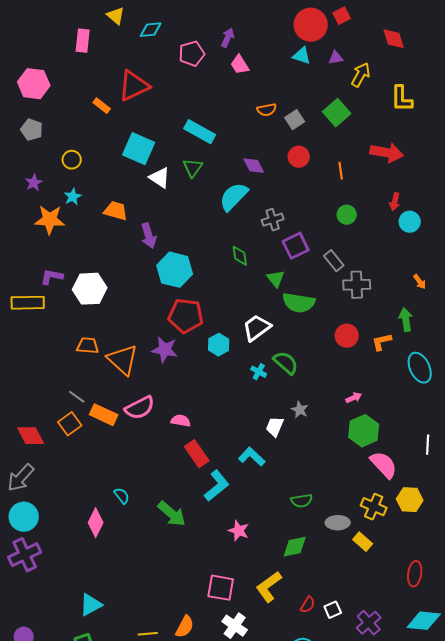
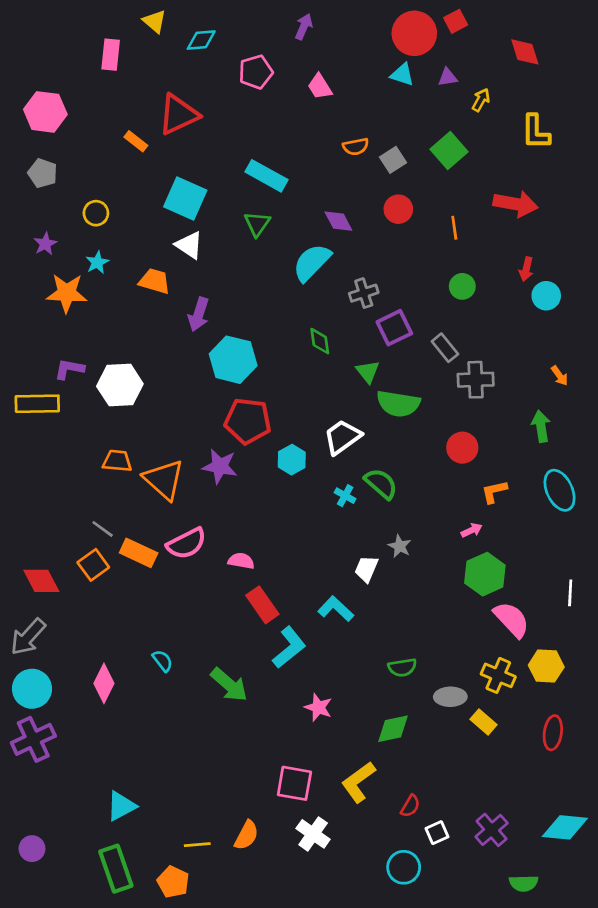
purple arrow: (228, 38) -> (304, 27), moved
yellow arrow: (361, 75) -> (481, 100), size x0.7
white triangle: (160, 178) -> (189, 245), moved
purple arrow: (149, 236) -> (198, 314), turned 35
orange L-shape: (382, 342) -> (494, 492), moved
pink diamond: (96, 523) -> (104, 683), moved
red ellipse: (415, 574) -> (553, 733), moved
white square: (333, 610) -> (437, 833), moved

